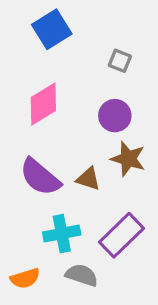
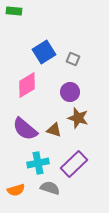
blue square: (52, 29) -> (44, 52), moved

